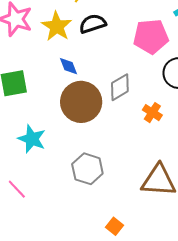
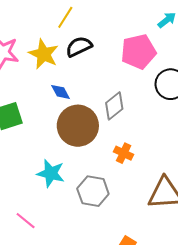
orange cross: (152, 113) -> (124, 153), moved
cyan star: (32, 139) -> (51, 173), moved

